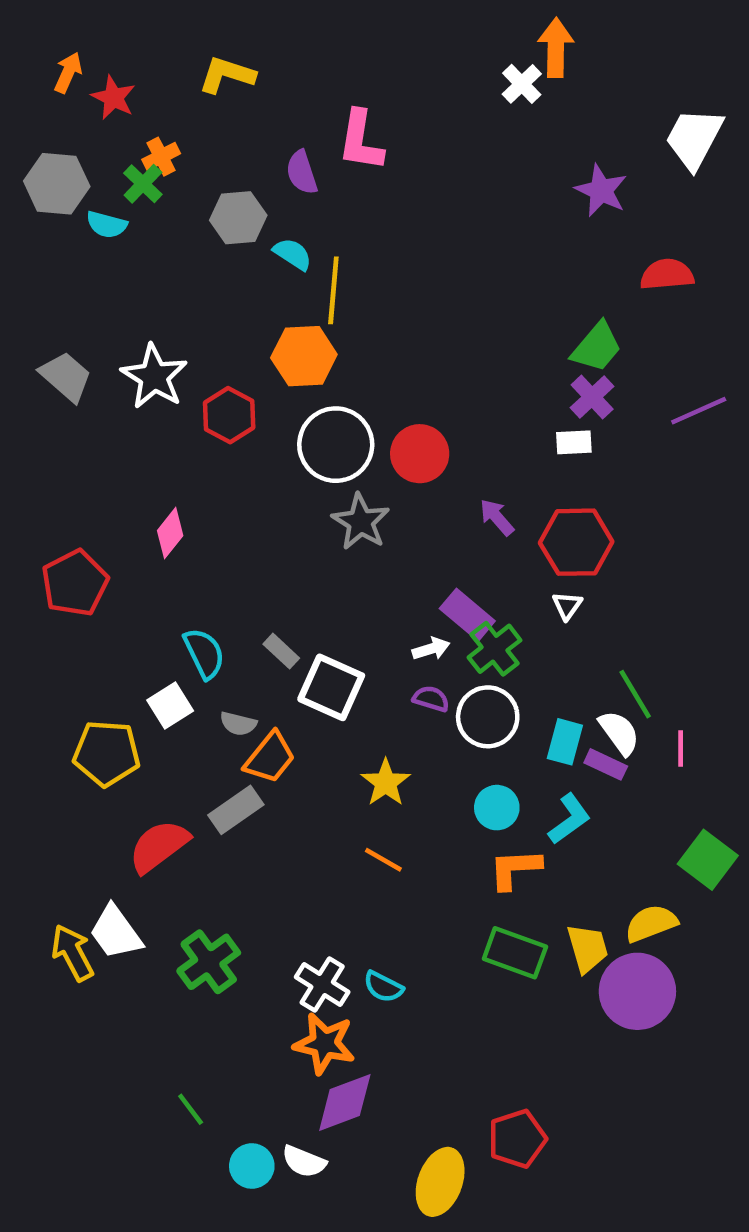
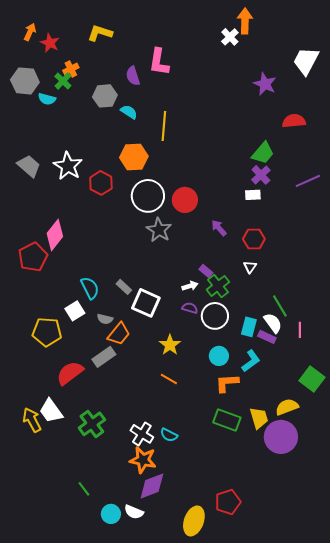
yellow line: (333, 290) -> (164, 126), moved
pink diamond: (170, 533) -> (55, 235), moved, size x1.4
red hexagon: (576, 542) -> (254, 239), size x0.7
purple rectangle: (467, 615) -> (206, 271), size x0.6

